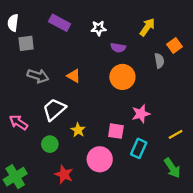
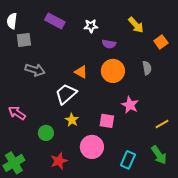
yellow arrow: (147, 27) -> (136, 25), turned 102
gray semicircle: (159, 61) -> (147, 68), moved
orange triangle: (74, 76) -> (81, 72), moved
white trapezoid: (54, 109) -> (66, 94), moved
pink star: (141, 114) -> (130, 105), turned -30
cyan rectangle: (139, 148) -> (128, 160), moved
red star: (64, 174) -> (59, 161), turned 30

